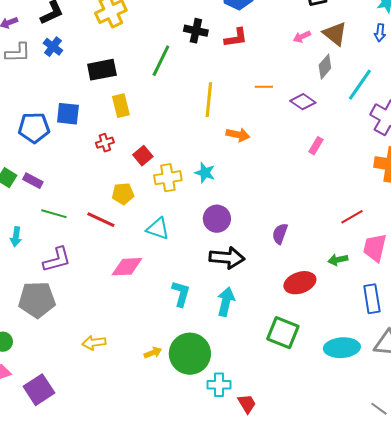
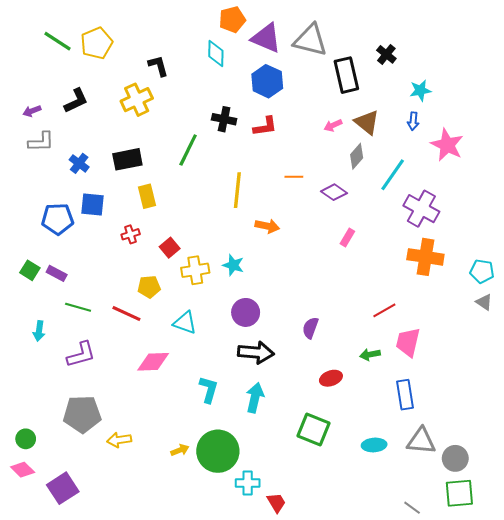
blue cross: (53, 47) -> (79, 163), moved
red ellipse: (300, 283) -> (331, 378), size x0.7
gray pentagon: (37, 300) -> (82, 414), moved
cyan ellipse: (342, 348) -> (374, 445), size x0.7

